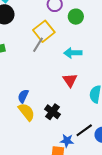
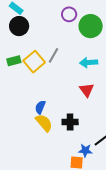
green circle: (76, 17) -> (91, 26), size x1.5
yellow square: (44, 31) -> (34, 62), moved
black cross: (53, 112) -> (70, 122), turned -35

